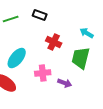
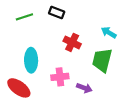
cyan ellipse: (17, 58) -> (31, 60), turned -40

